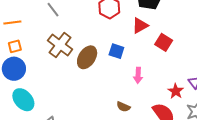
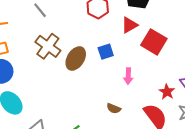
red square: (164, 42) -> (154, 42), size x1.4
blue square: (116, 51) -> (106, 52), turned -35

